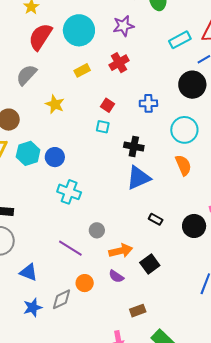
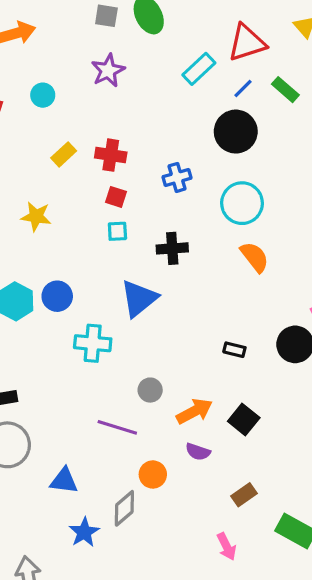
cyan circle: (79, 30) -> (43, 95), size x0.5
red cross: (119, 63) -> (111, 155), moved, turned -36
blue triangle: (139, 178) -> (139, 298), moved

